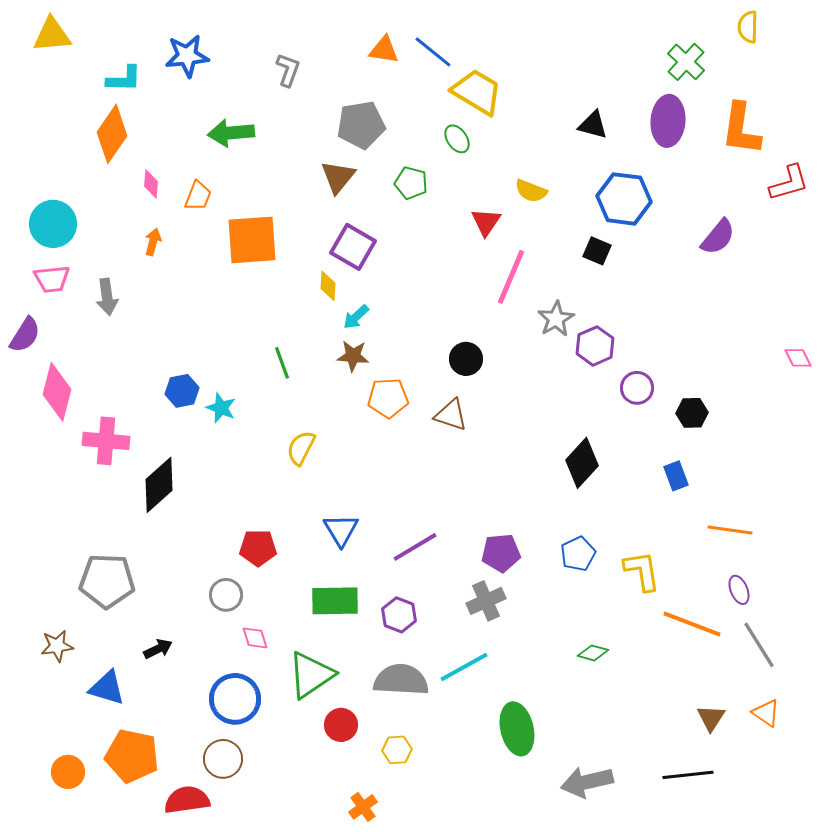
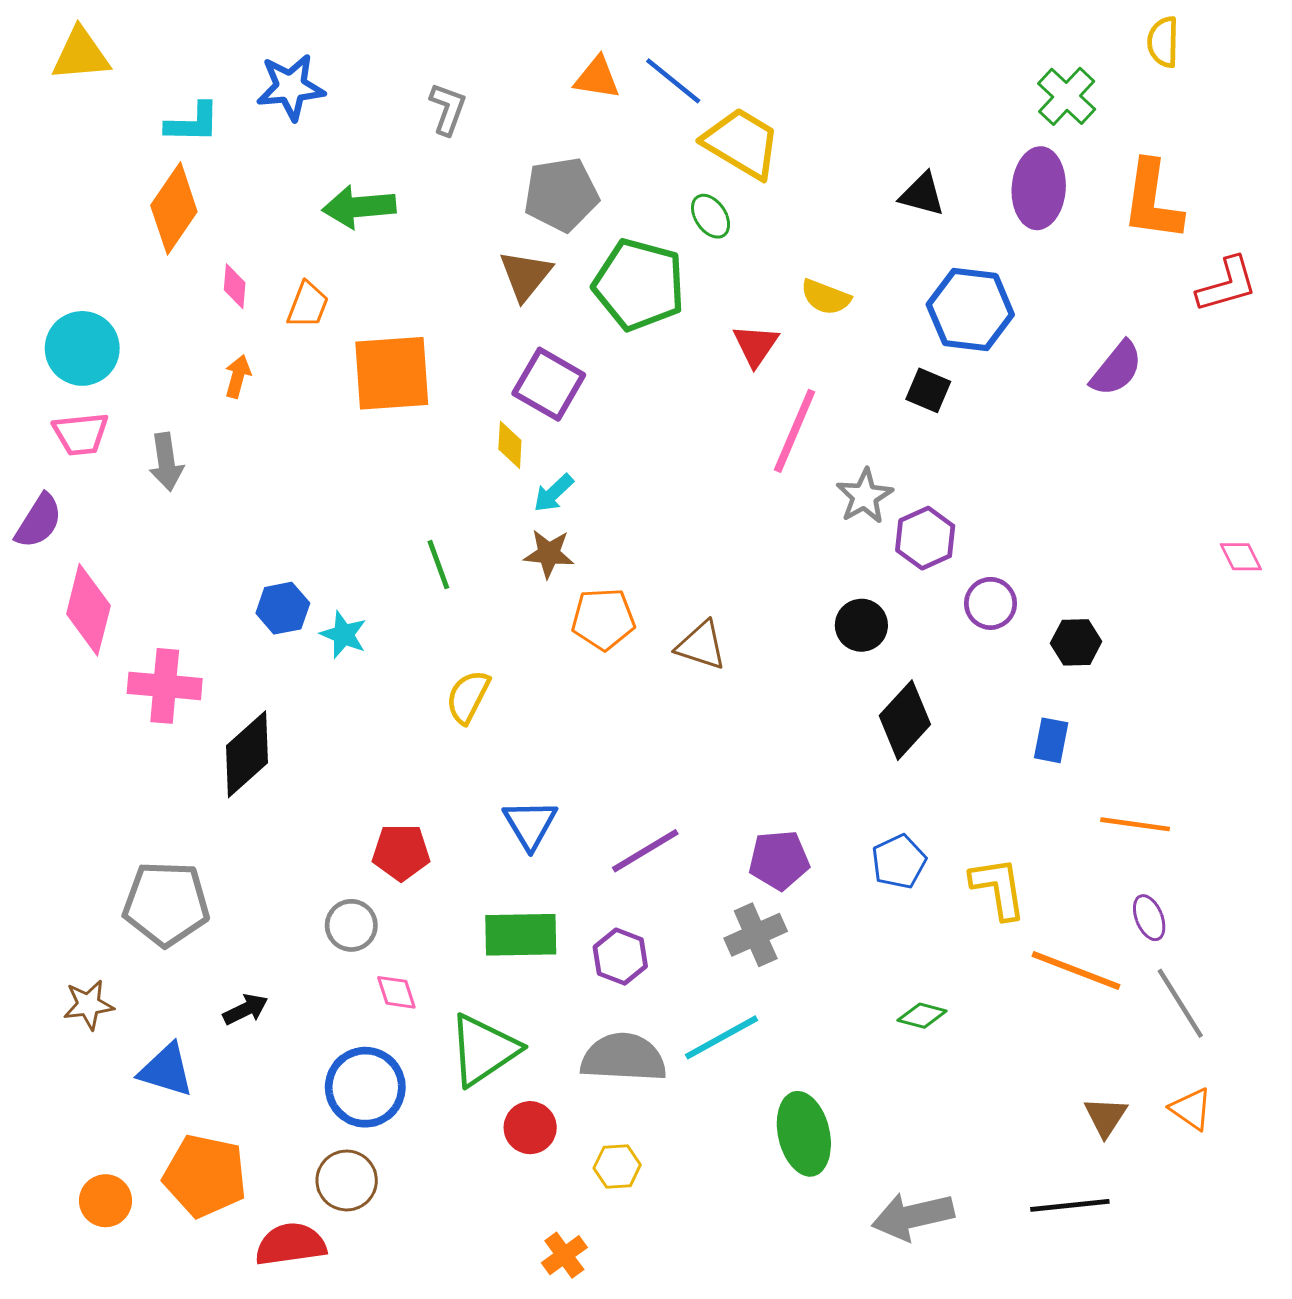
green pentagon: (411, 183) -> (639, 285), size x1.8
black circle: (466, 359) -> (861, 625), moved
blue rectangle: (676, 476) -> (1051, 740), turned 32

